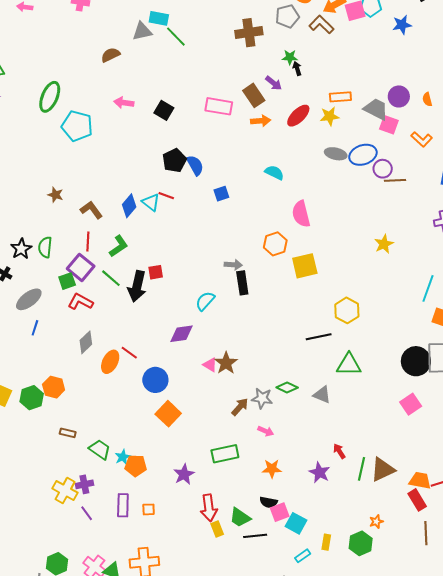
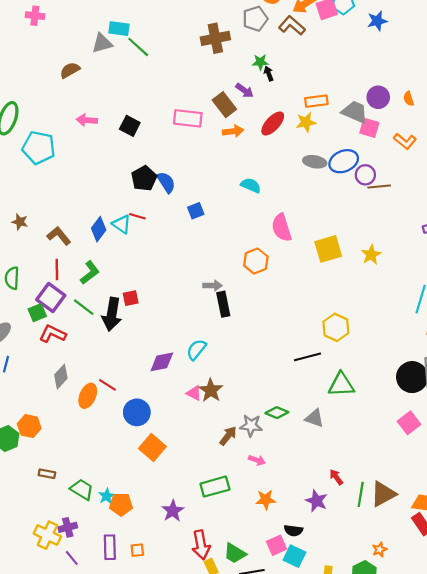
yellow square: (305, 266) -> (328, 249), moved
cyan semicircle: (205, 301) -> (196, 350), moved
black semicircle: (269, 502) -> (293, 531), moved

